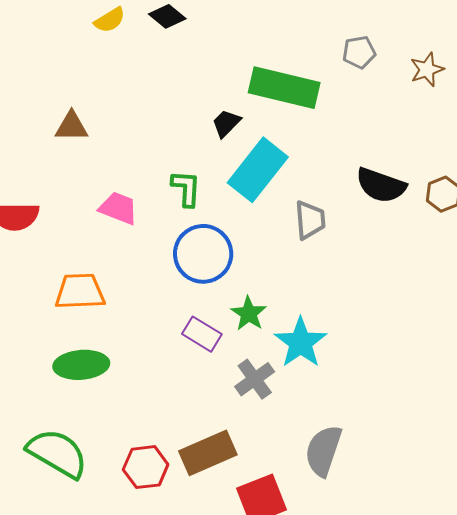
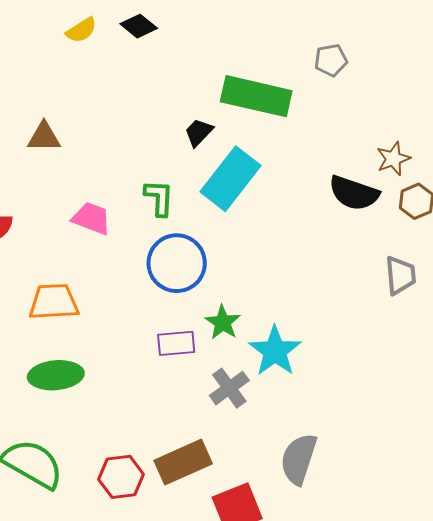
brown star: (427, 69) -> (393, 159), moved
gray trapezoid: (310, 220) -> (400, 275), moved
purple rectangle: (202, 334) -> (176, 343), turned -36

